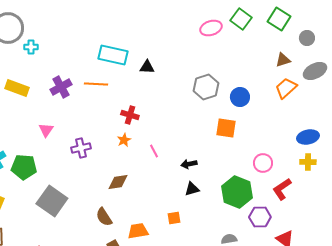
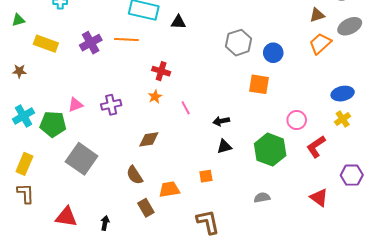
pink triangle: (46, 130) -> (75, 105), moved, turned 35
yellow cross: (308, 162) -> (343, 119), turned -35
purple hexagon: (260, 217) -> (352, 175), moved

